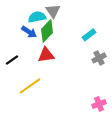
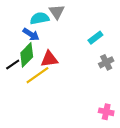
green diamond: (47, 31) -> (27, 55), moved
yellow line: (30, 86) -> (37, 75), moved
pink cross: (99, 104) -> (106, 112), turned 32

